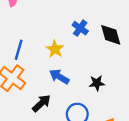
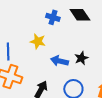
blue arrow: (59, 77) -> (59, 61), moved

